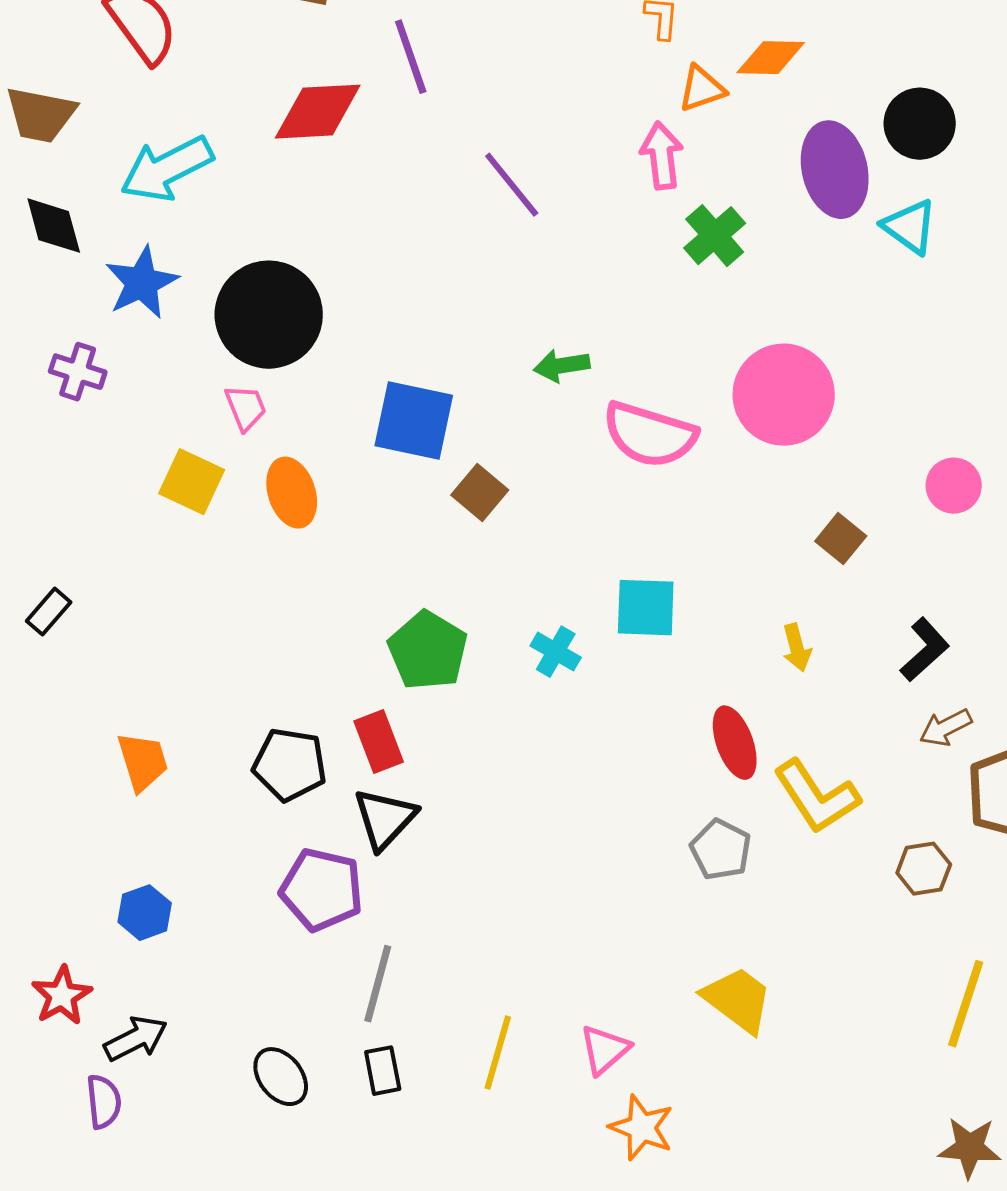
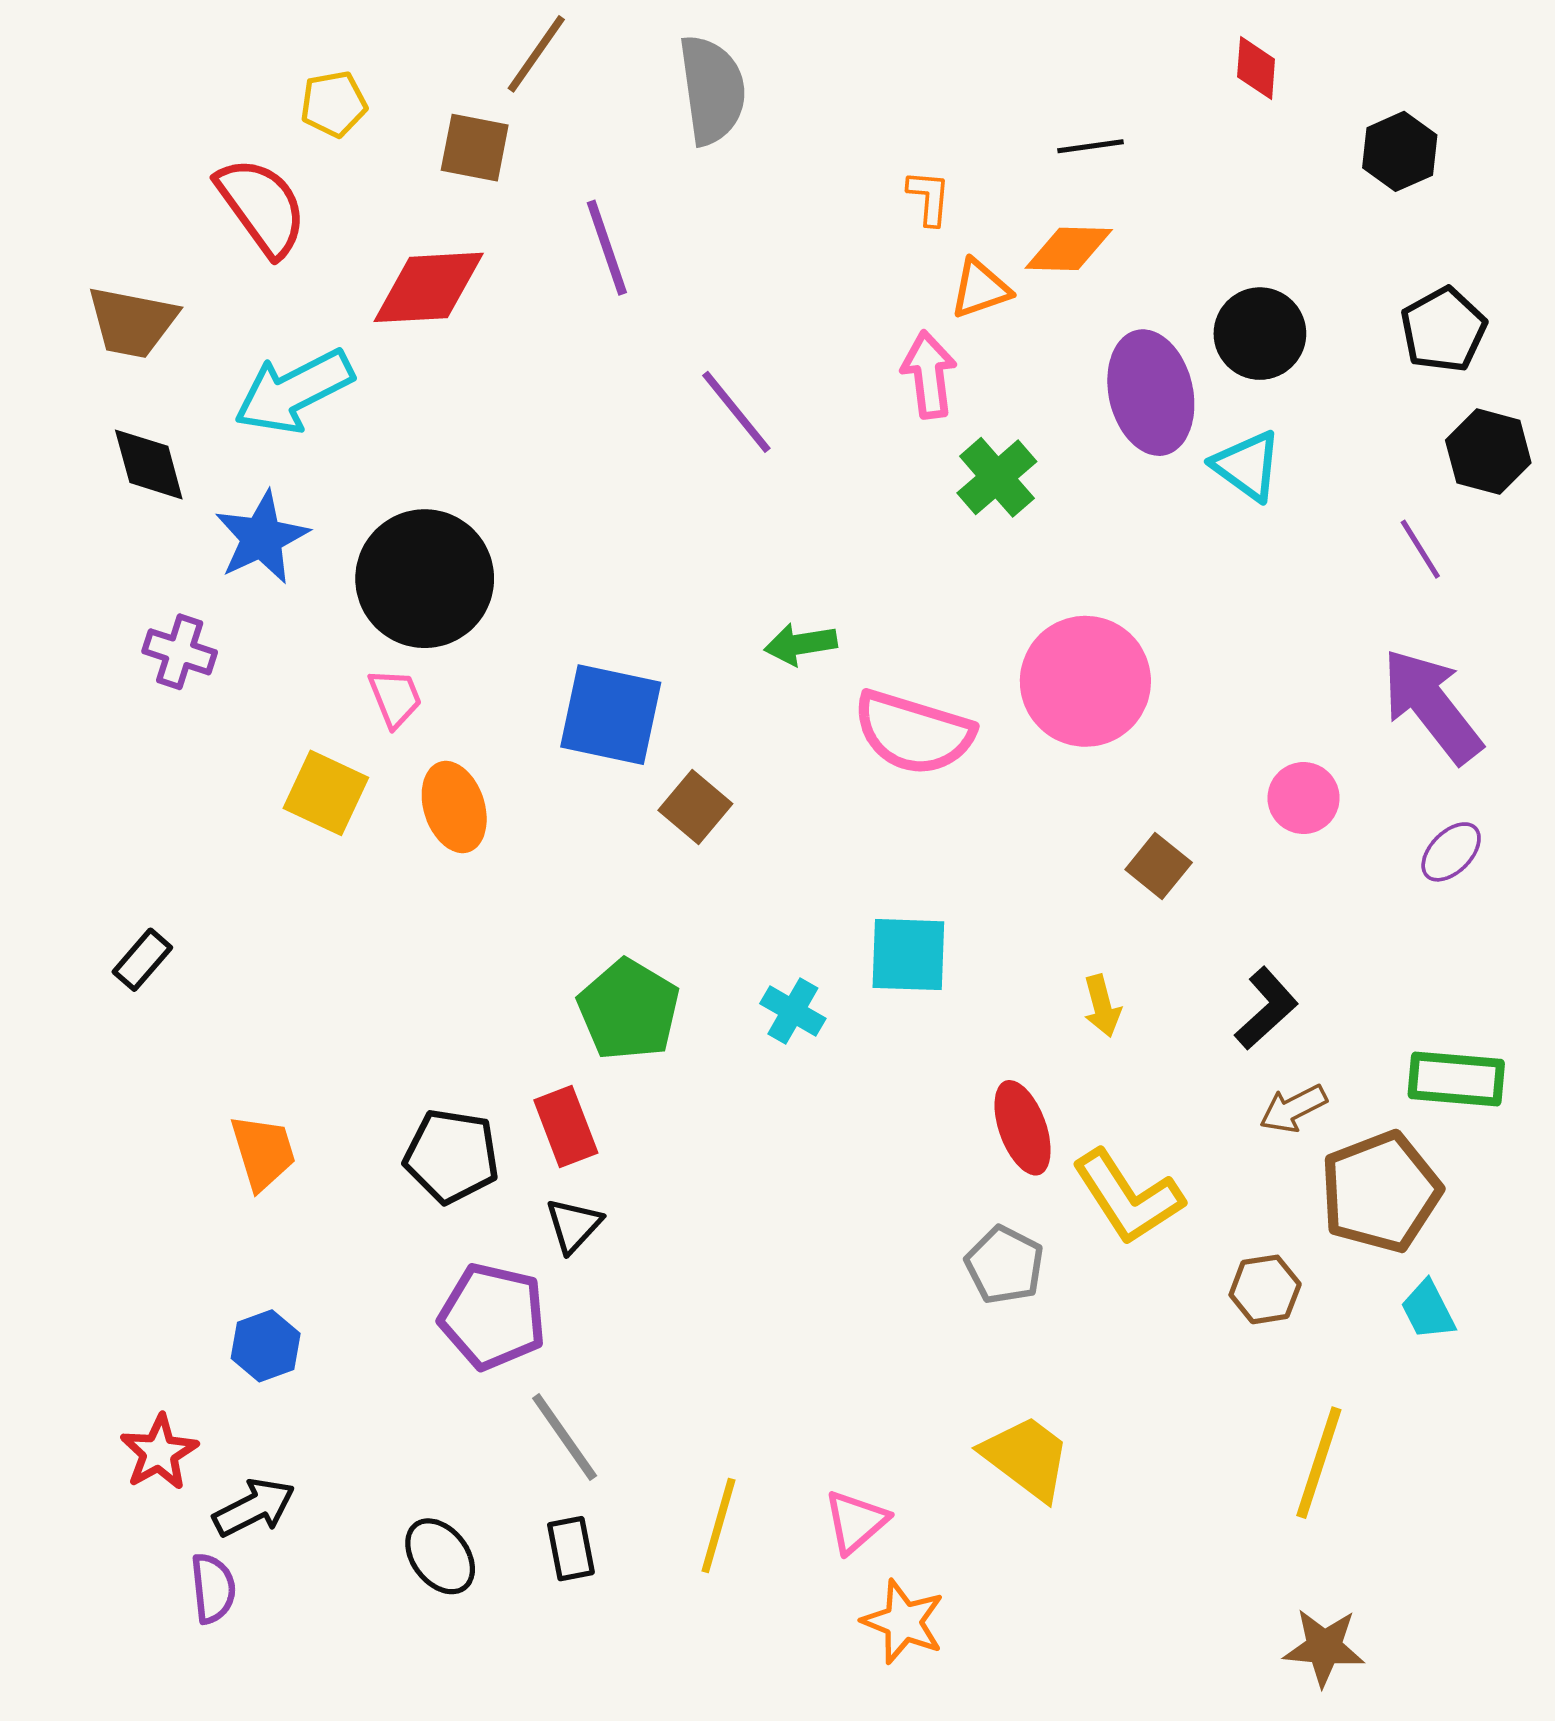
red diamond: (318, 112) -> (429, 287), moved
black triangle: (385, 819) -> (574, 1225), size x0.7
gray line: (378, 984) -> (565, 1437), turned -50

